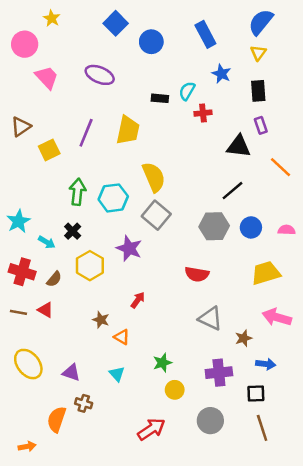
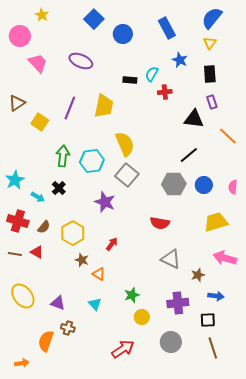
yellow square: (49, 150) -> (40, 122), turned -30
pink semicircle: (287, 230) -> (233, 187), turned -88
yellow hexagon: (90, 266) -> (73, 233), moved

